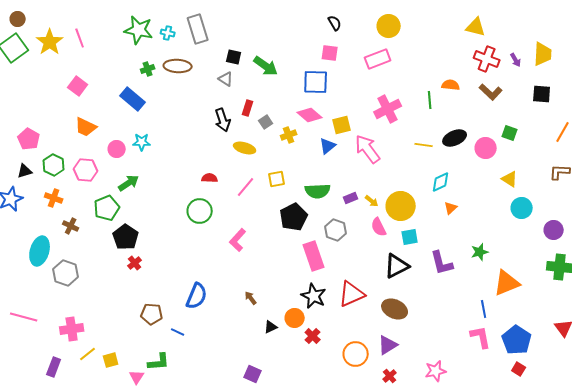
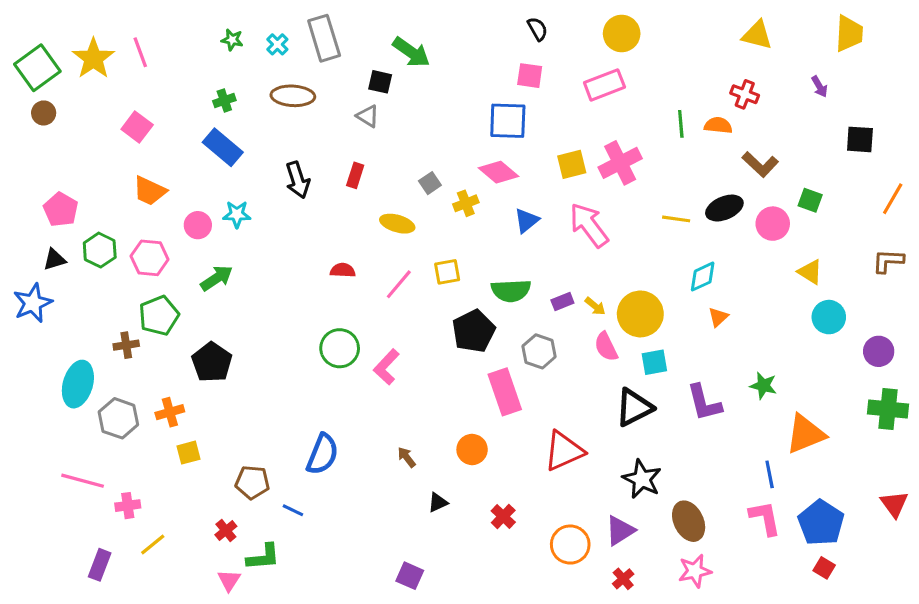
brown circle: (18, 19) -> (44, 113), moved
green star: (139, 30) -> (232, 40), size x0.5
cyan cross: (168, 33) -> (277, 44), turned 32
yellow trapezoid: (543, 54) -> (849, 34), moved
red cross: (487, 59) -> (745, 94), moved, size x0.7
green arrow: (266, 66) -> (411, 52), moved
green cross: (148, 69) -> (224, 101), moved
brown L-shape: (491, 92) -> (760, 164), moved
green line: (430, 100) -> (681, 124), moved
red rectangle: (248, 108) -> (355, 175), moved
black arrow: (223, 120) -> (298, 180), moved
yellow square: (342, 125) -> (572, 164), moved
orange cross: (54, 198) -> (170, 412), moved, turned -36
green pentagon: (107, 208) -> (159, 316), moved
green circle: (200, 211) -> (340, 348), moved
brown cross: (71, 226) -> (126, 345), turned -35
green star: (480, 252) -> (763, 386), turned 30
red cross: (135, 263) -> (226, 530), moved
black star: (314, 296) -> (642, 479), moved
brown ellipse: (395, 309) -> (689, 521), moved, turned 40
pink line: (24, 317) -> (83, 481), moved
orange circle: (295, 318) -> (472, 449), moved
pink cross: (72, 329) -> (128, 506), size x0.7
yellow square: (111, 360) -> (189, 453), moved

